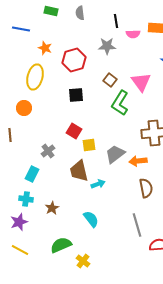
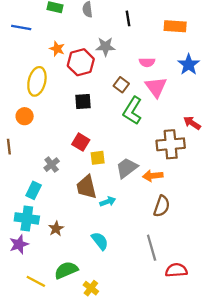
pink semicircle: (133, 34) -> (147, 62), moved
gray star: (107, 46) -> (105, 47), moved
orange star: (45, 48) -> (57, 49), moved
brown semicircle: (146, 188) -> (162, 206), turned 30
cyan cross: (26, 199) -> (27, 218), size x1.5
yellow line: (20, 250) -> (36, 281), moved

